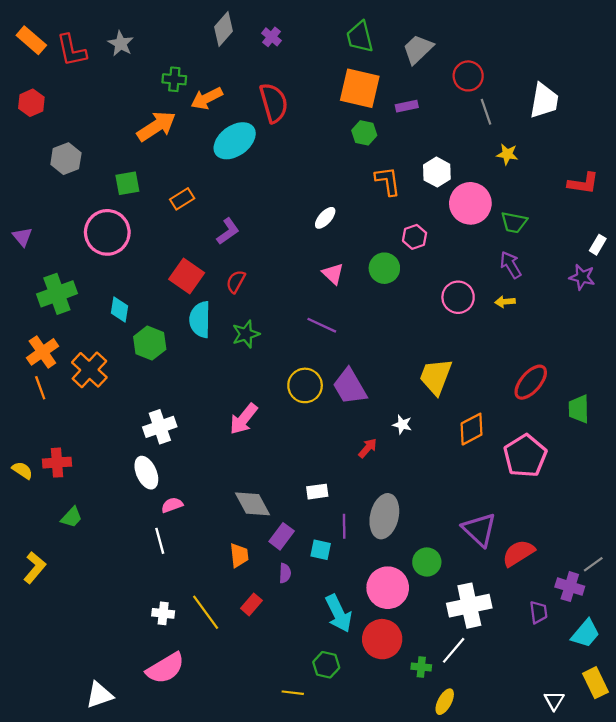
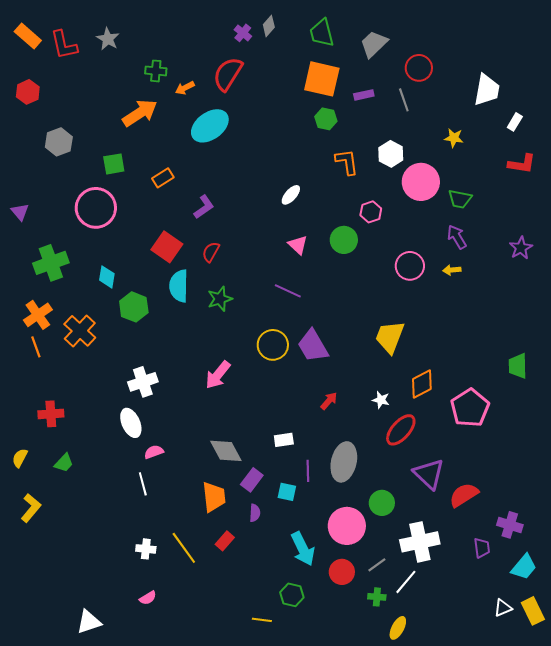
gray diamond: (223, 29) -> (269, 26), moved, size x0.7
orange arrow: (207, 98) -> (185, 88), size x0.7
red semicircle: (274, 103) -> (228, 74), moved, turned -132
gray line: (486, 112) -> (404, 100), moved
white rectangle: (598, 245) -> (515, 122), moved
purple star: (582, 277) -> (521, 248), turned 30
red ellipse: (531, 382) -> (401, 430), moved
white star: (402, 425) -> (381, 400), moved
yellow semicircle: (22, 470) -> (20, 458), moved, turned -96
orange trapezoid: (239, 555) -> (214, 497), size x1.4
gray line: (593, 564) -> (377, 565), moved
red circle: (382, 639) -> (342, 572), size x0.7
pink semicircle: (165, 668) -> (148, 598), size x0.5
white triangle: (554, 701) -> (503, 608), moved, turned 36

